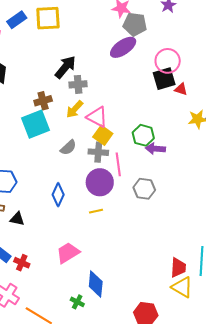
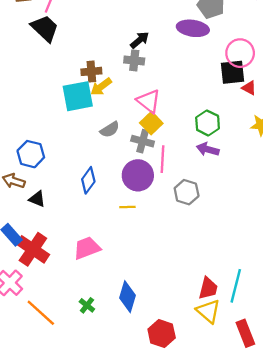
purple ellipse: (123, 47) -> (193, 28), turned 32
black arrow: (65, 67) -> (140, 40), moved, size x0.7
yellow arrow: (75, 109) -> (101, 87), moved
green hexagon: (143, 135) -> (208, 123), moved
red cross: (22, 263) -> (33, 249), size x1.8
blue diamond: (96, 284) -> (127, 297), moved

